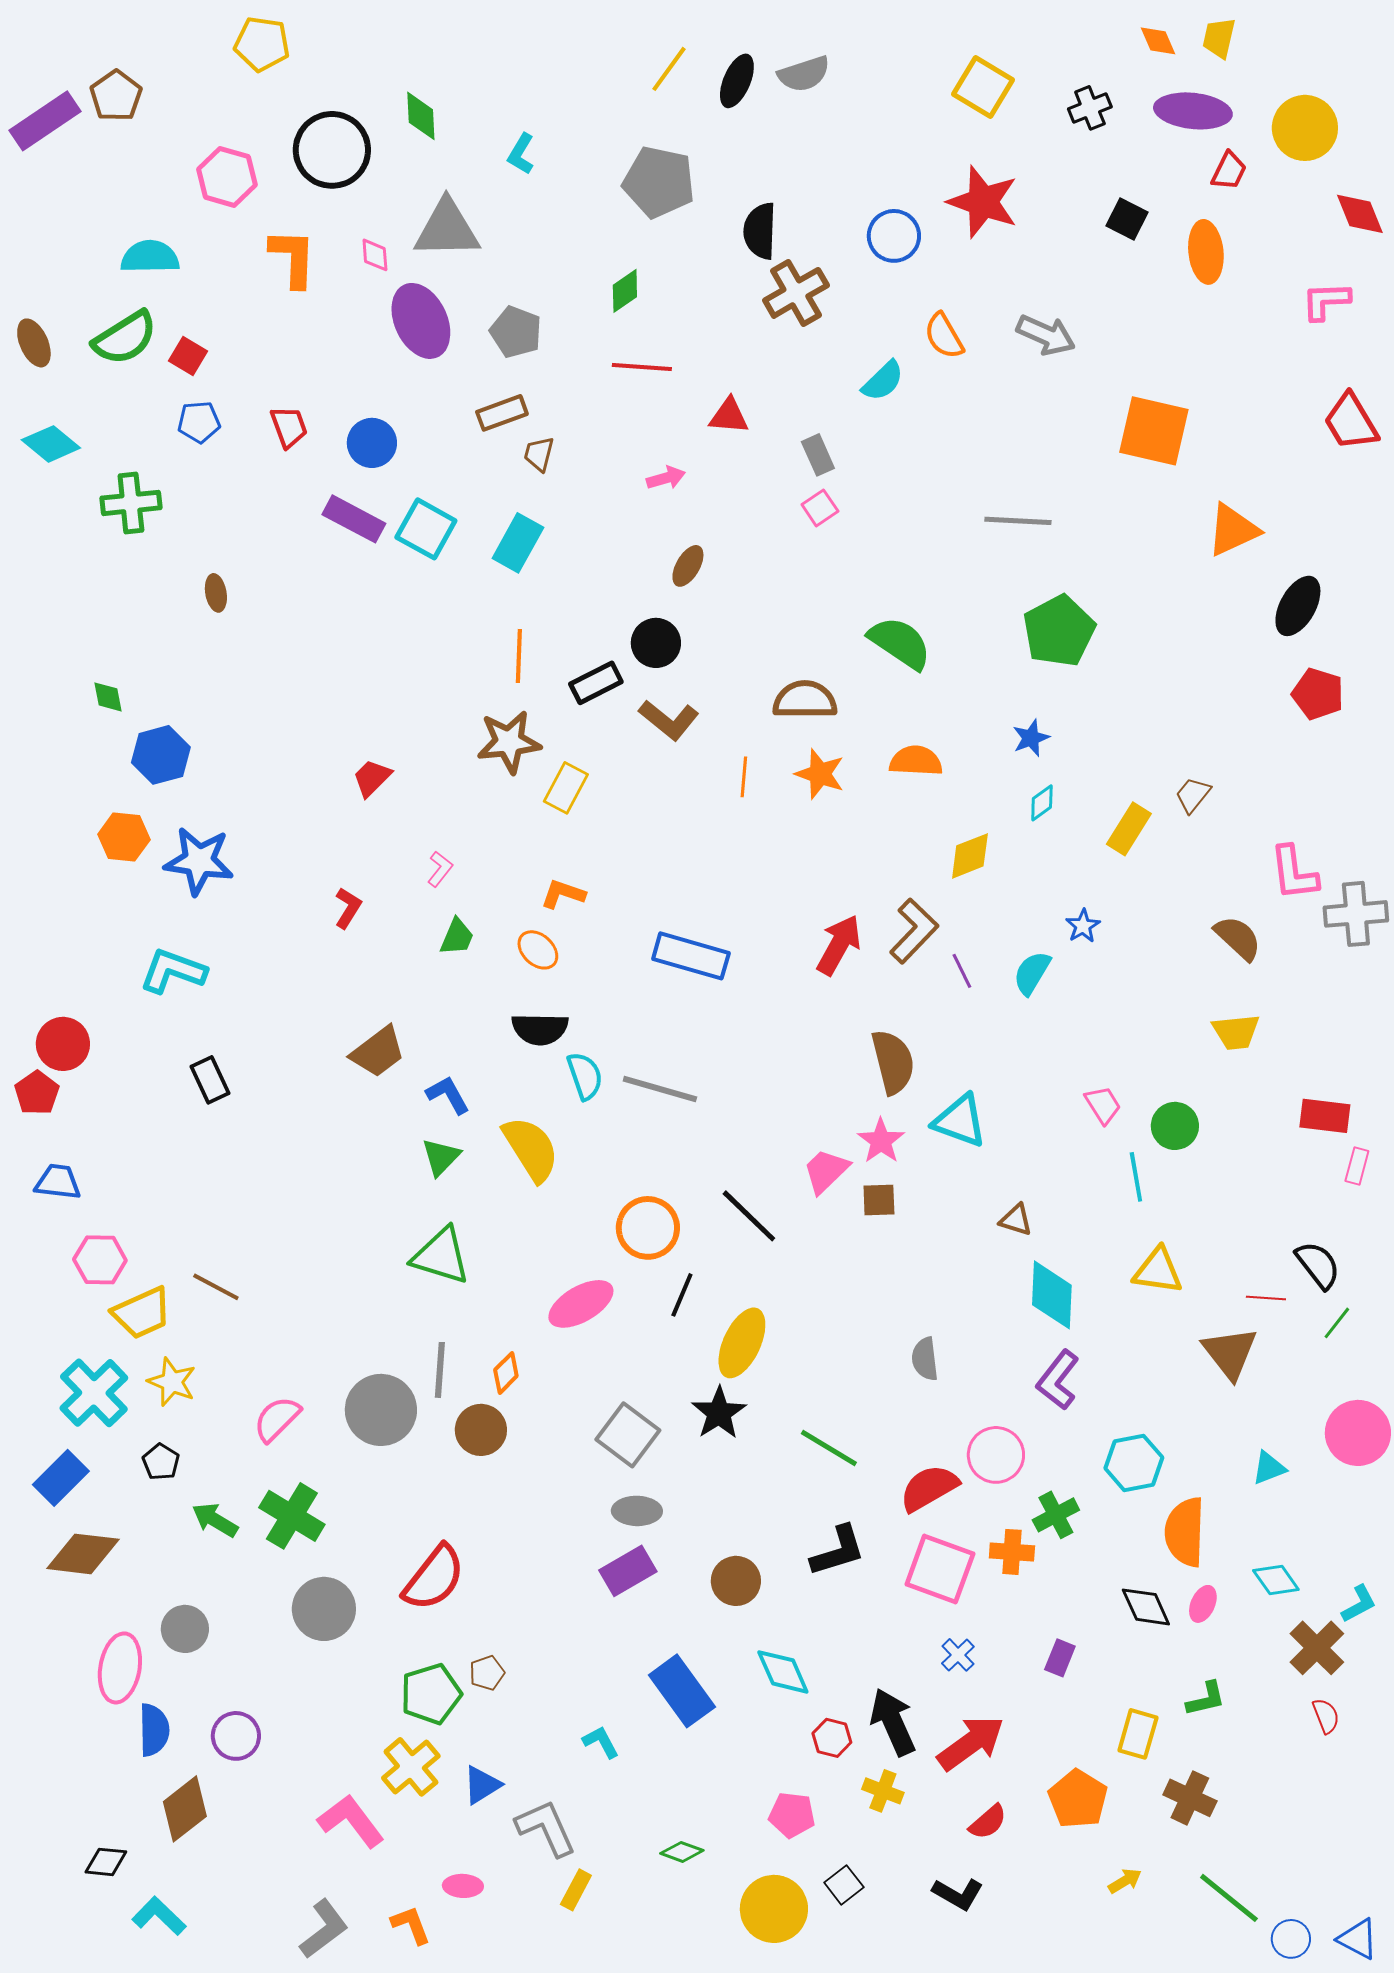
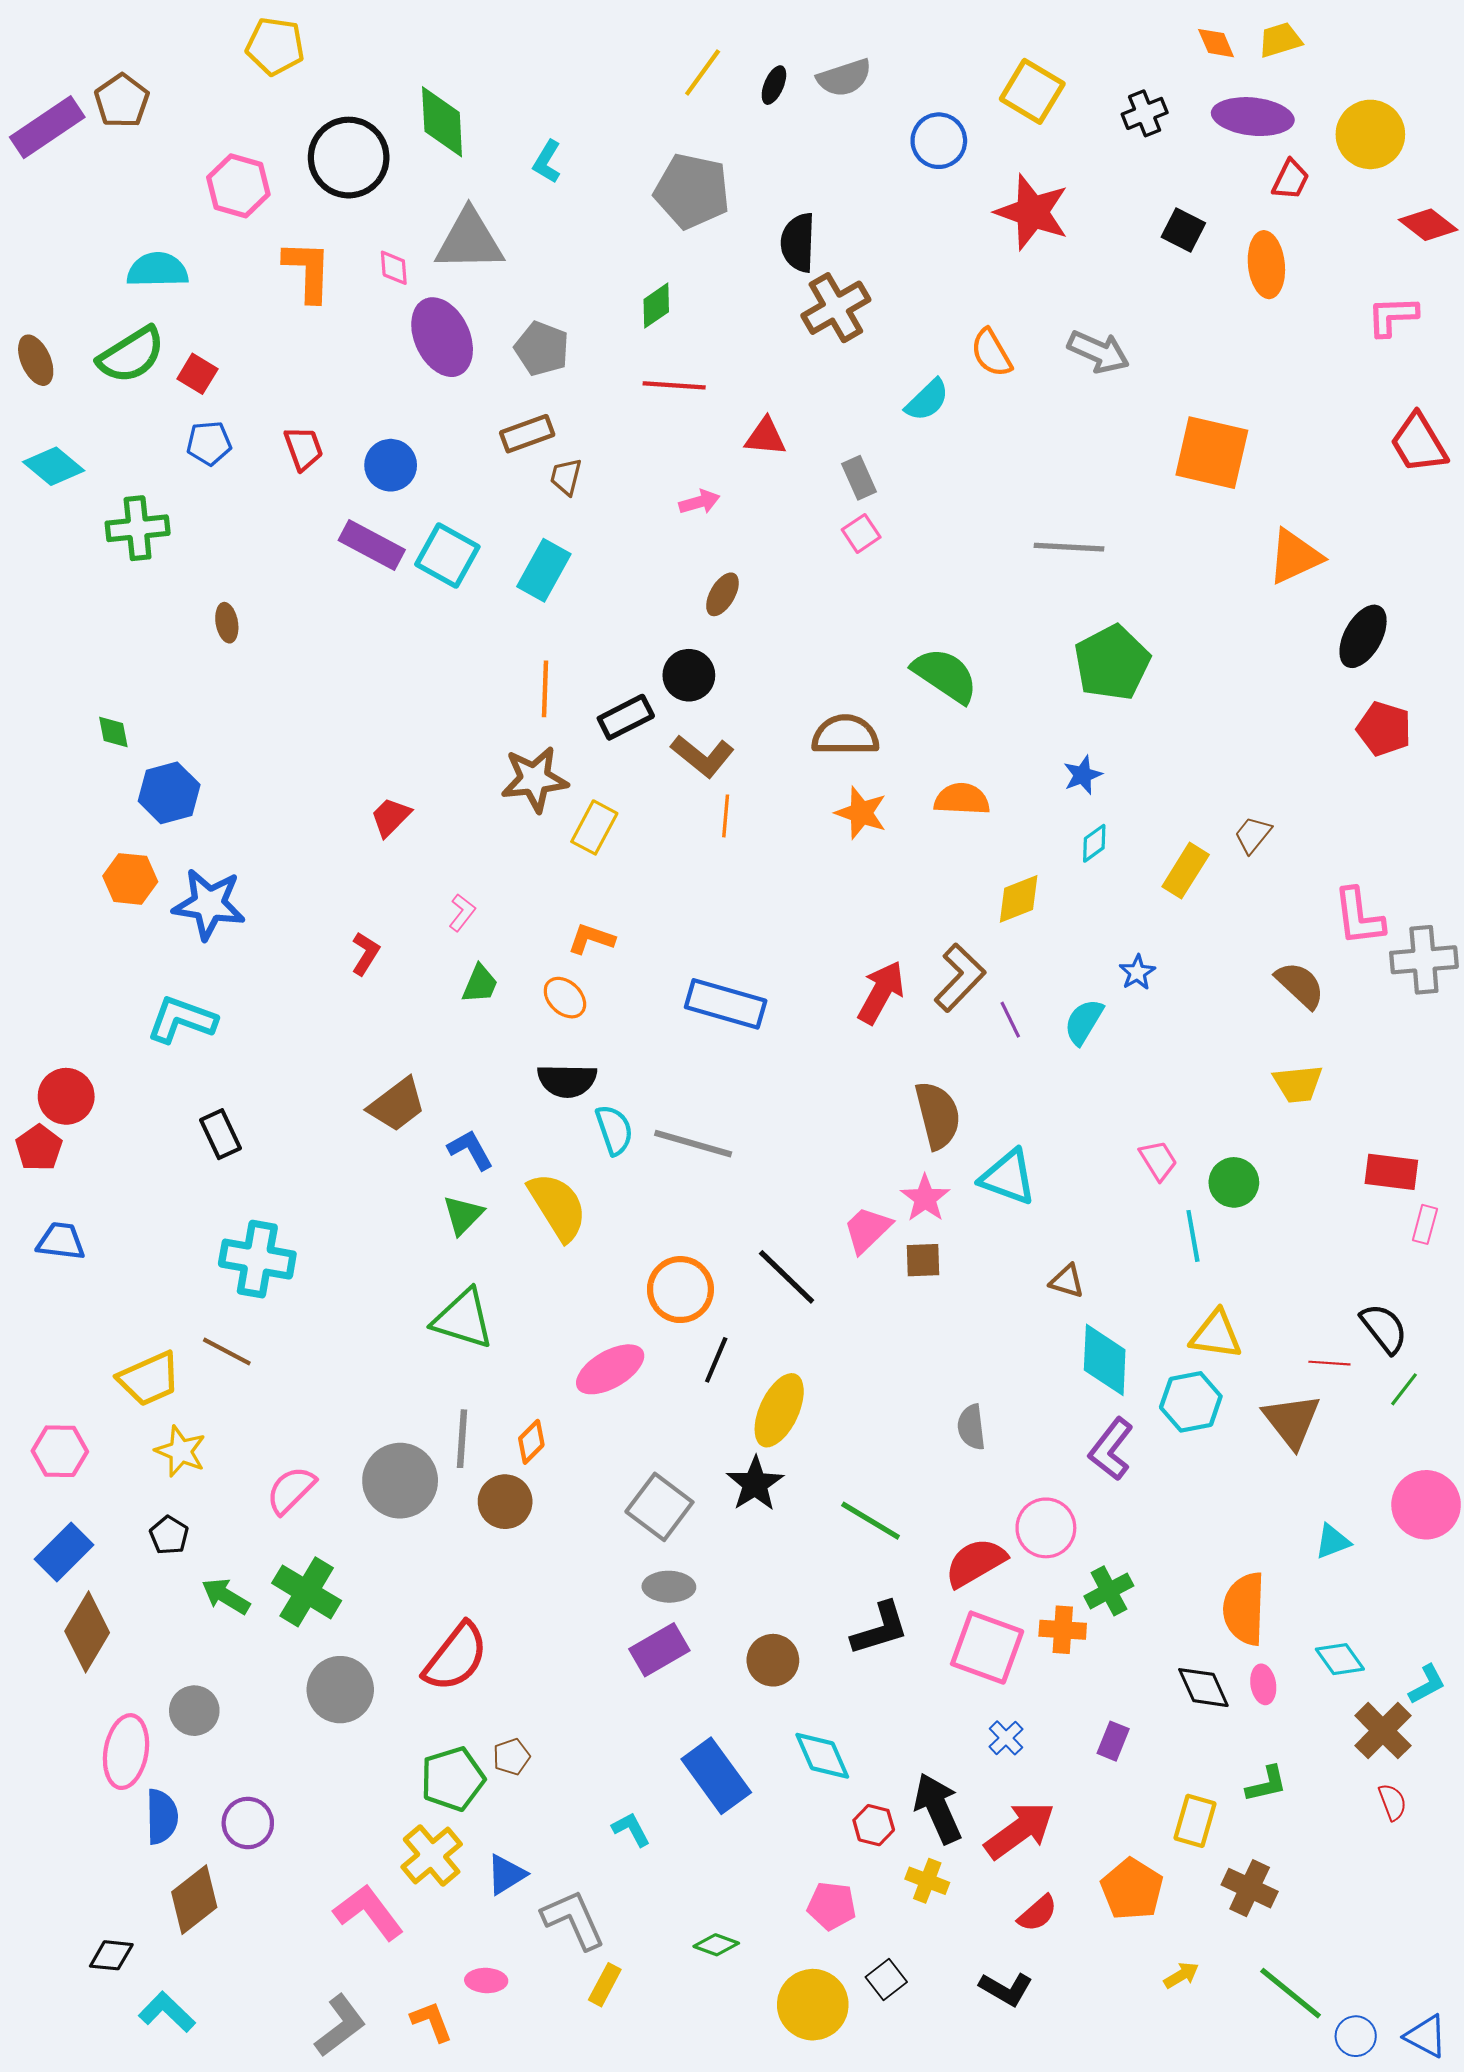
yellow trapezoid: (1219, 38) -> (1280, 40), turned 60
black ellipse: (737, 81) -> (774, 85), size x0.7
green diamond: (421, 116) -> (442, 122), size x1.4
red diamond: (1360, 214) -> (1428, 225), turned -30
blue circle: (894, 236) -> (939, 141), moved
orange line: (744, 777) -> (726, 816), moved
pink hexagon: (100, 1260) -> (60, 1451), moved
cyan cross: (94, 1393) -> (257, 1259), moved, turned -36
cyan hexagon: (1134, 1463) -> (1191, 1402), moved
brown diamond: (83, 1554) -> (87, 1632), turned -66
pink ellipse: (1203, 1604) -> (1263, 1684), turned -33

